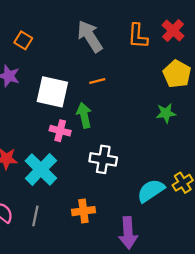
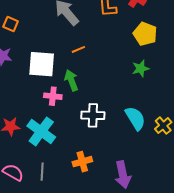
cyan semicircle: (151, 191) -> (135, 118), moved, turned 100

